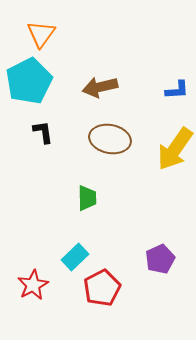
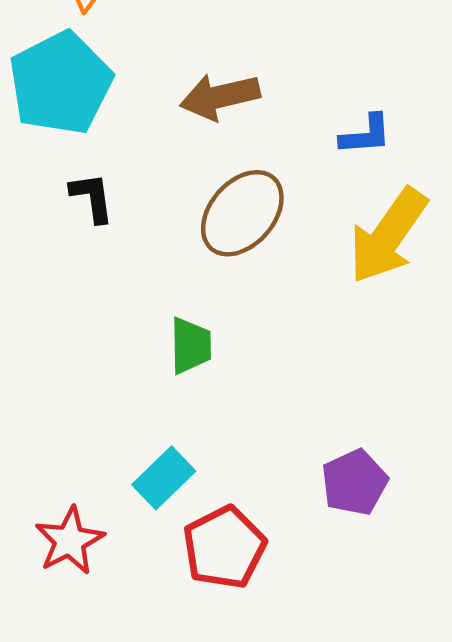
blue L-shape: (177, 90) -> (366, 135), moved
brown ellipse: (110, 139) -> (242, 213), turned -60

